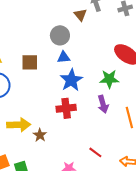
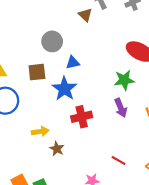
gray circle: (60, 35) -> (52, 41), moved
blue star: (71, 80) -> (64, 89), moved
yellow arrow: (19, 125) -> (40, 132), moved, size x0.7

